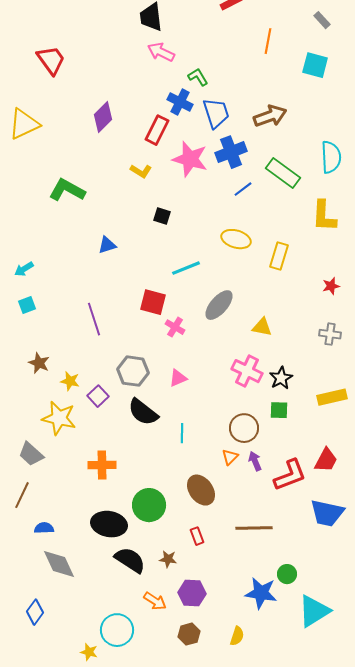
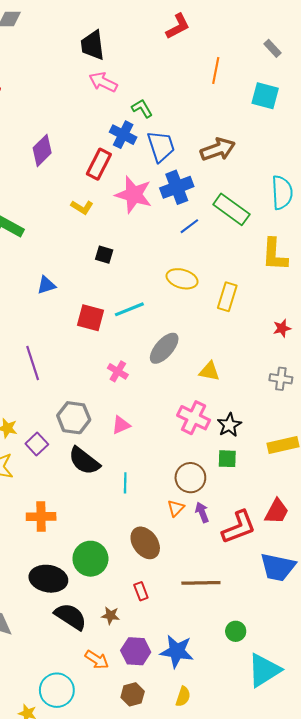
red square: (153, 302) -> (90, 318), moved
blue star: (261, 593) -> (177, 651), moved

